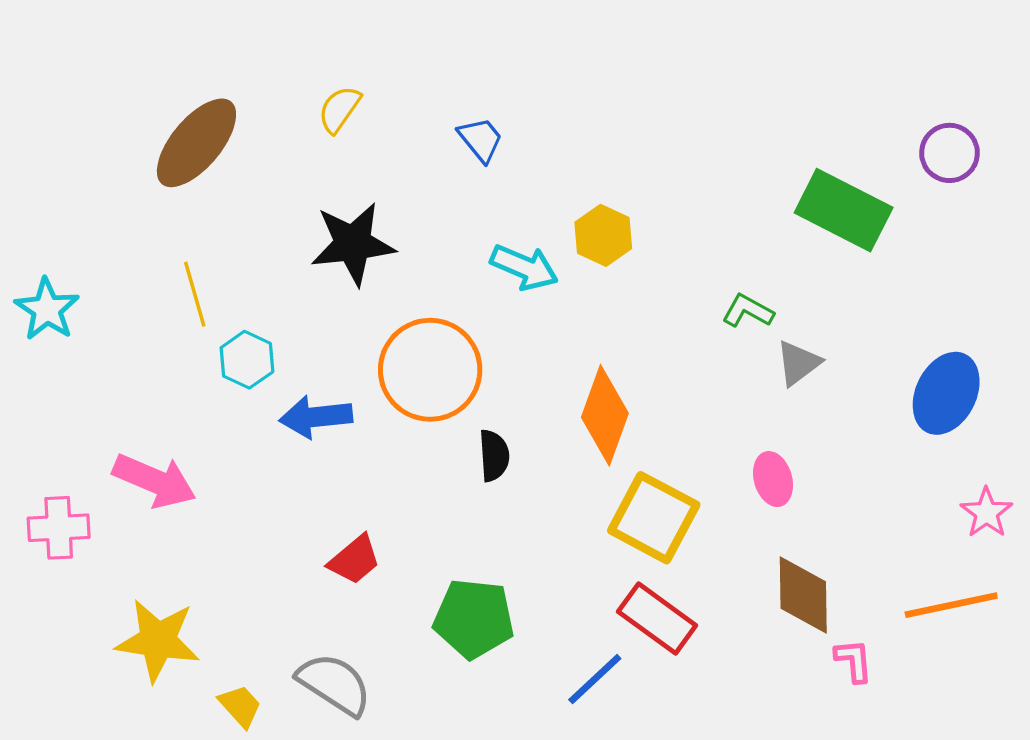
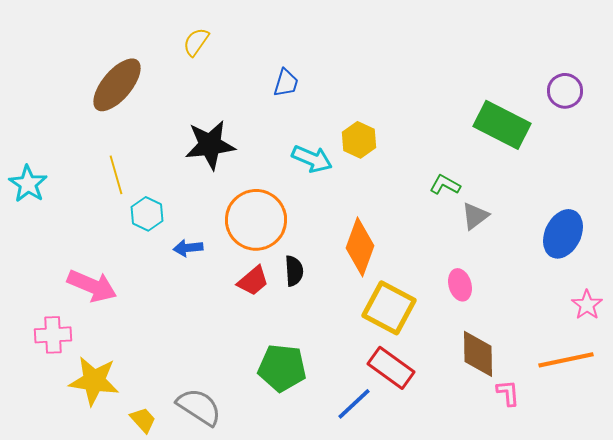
yellow semicircle: (339, 109) -> (196, 42), moved
blue trapezoid: (481, 140) -> (286, 83), turned 56
blue arrow: (316, 417) -> (188, 248), size x0.7
pink cross: (59, 528) -> (53, 335), moved
red trapezoid: (354, 560) -> (253, 281), moved

